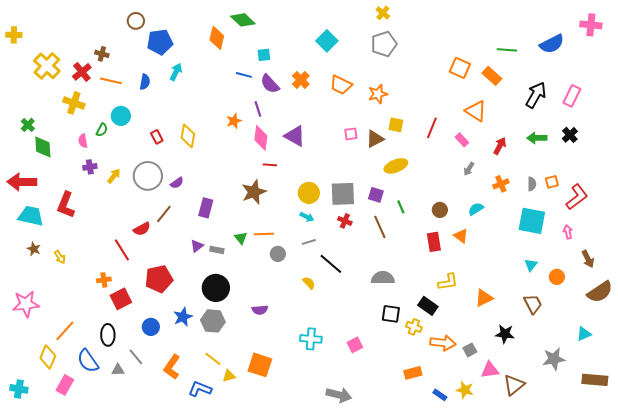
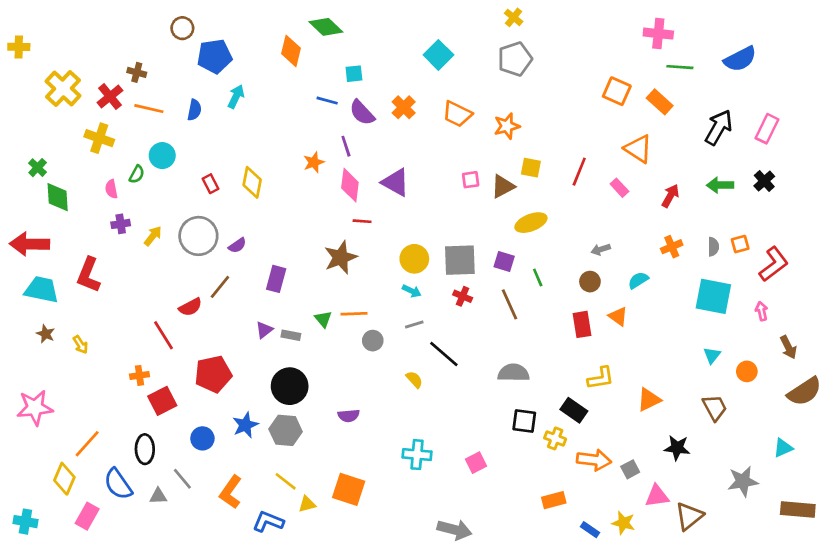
pink cross: (591, 25) -> (658, 34), moved
gray arrow: (469, 169) -> (601, 249), moved, turned 40

